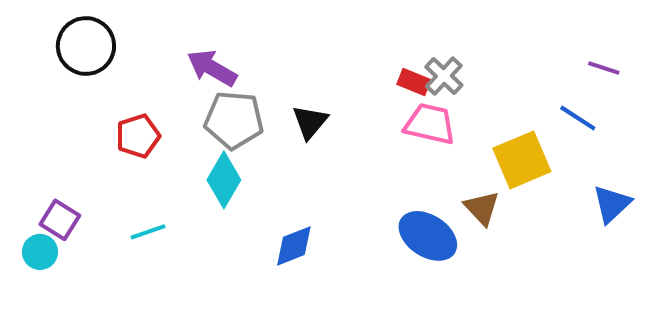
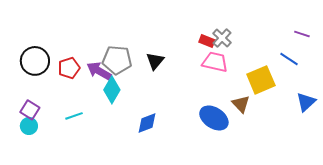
black circle: (86, 46) -> (35, 61), moved
purple arrow: (212, 68) -> (99, 71), moved
cyan circle: (40, 252) -> (29, 126), moved

